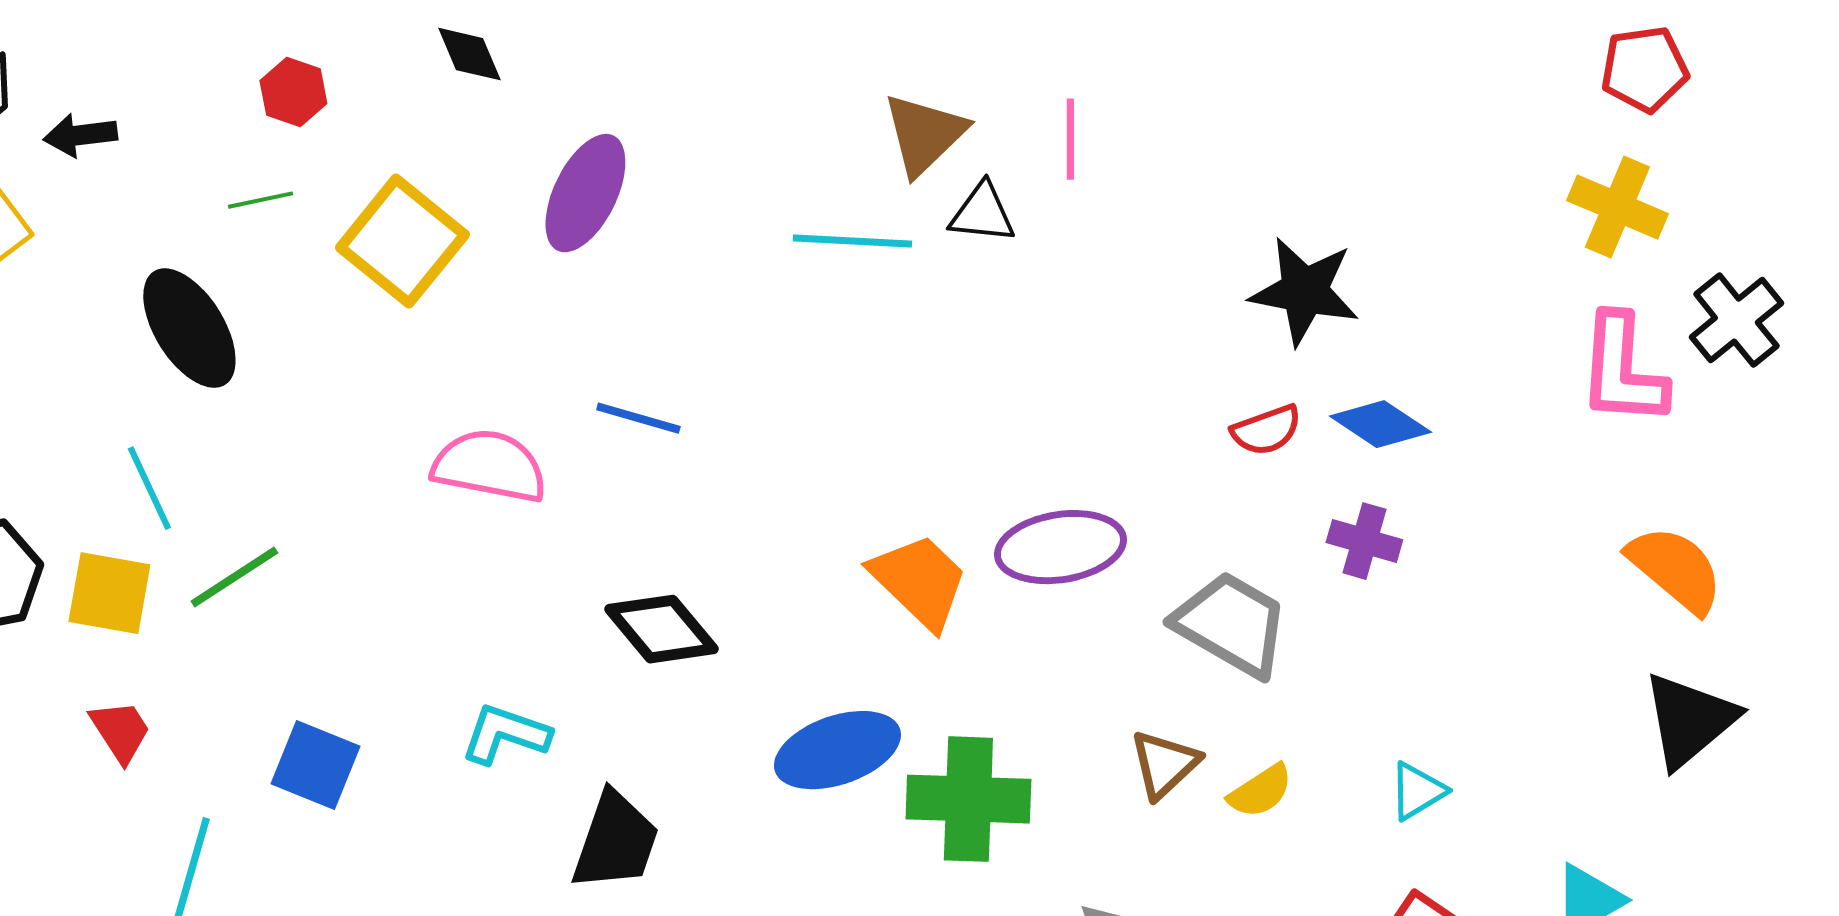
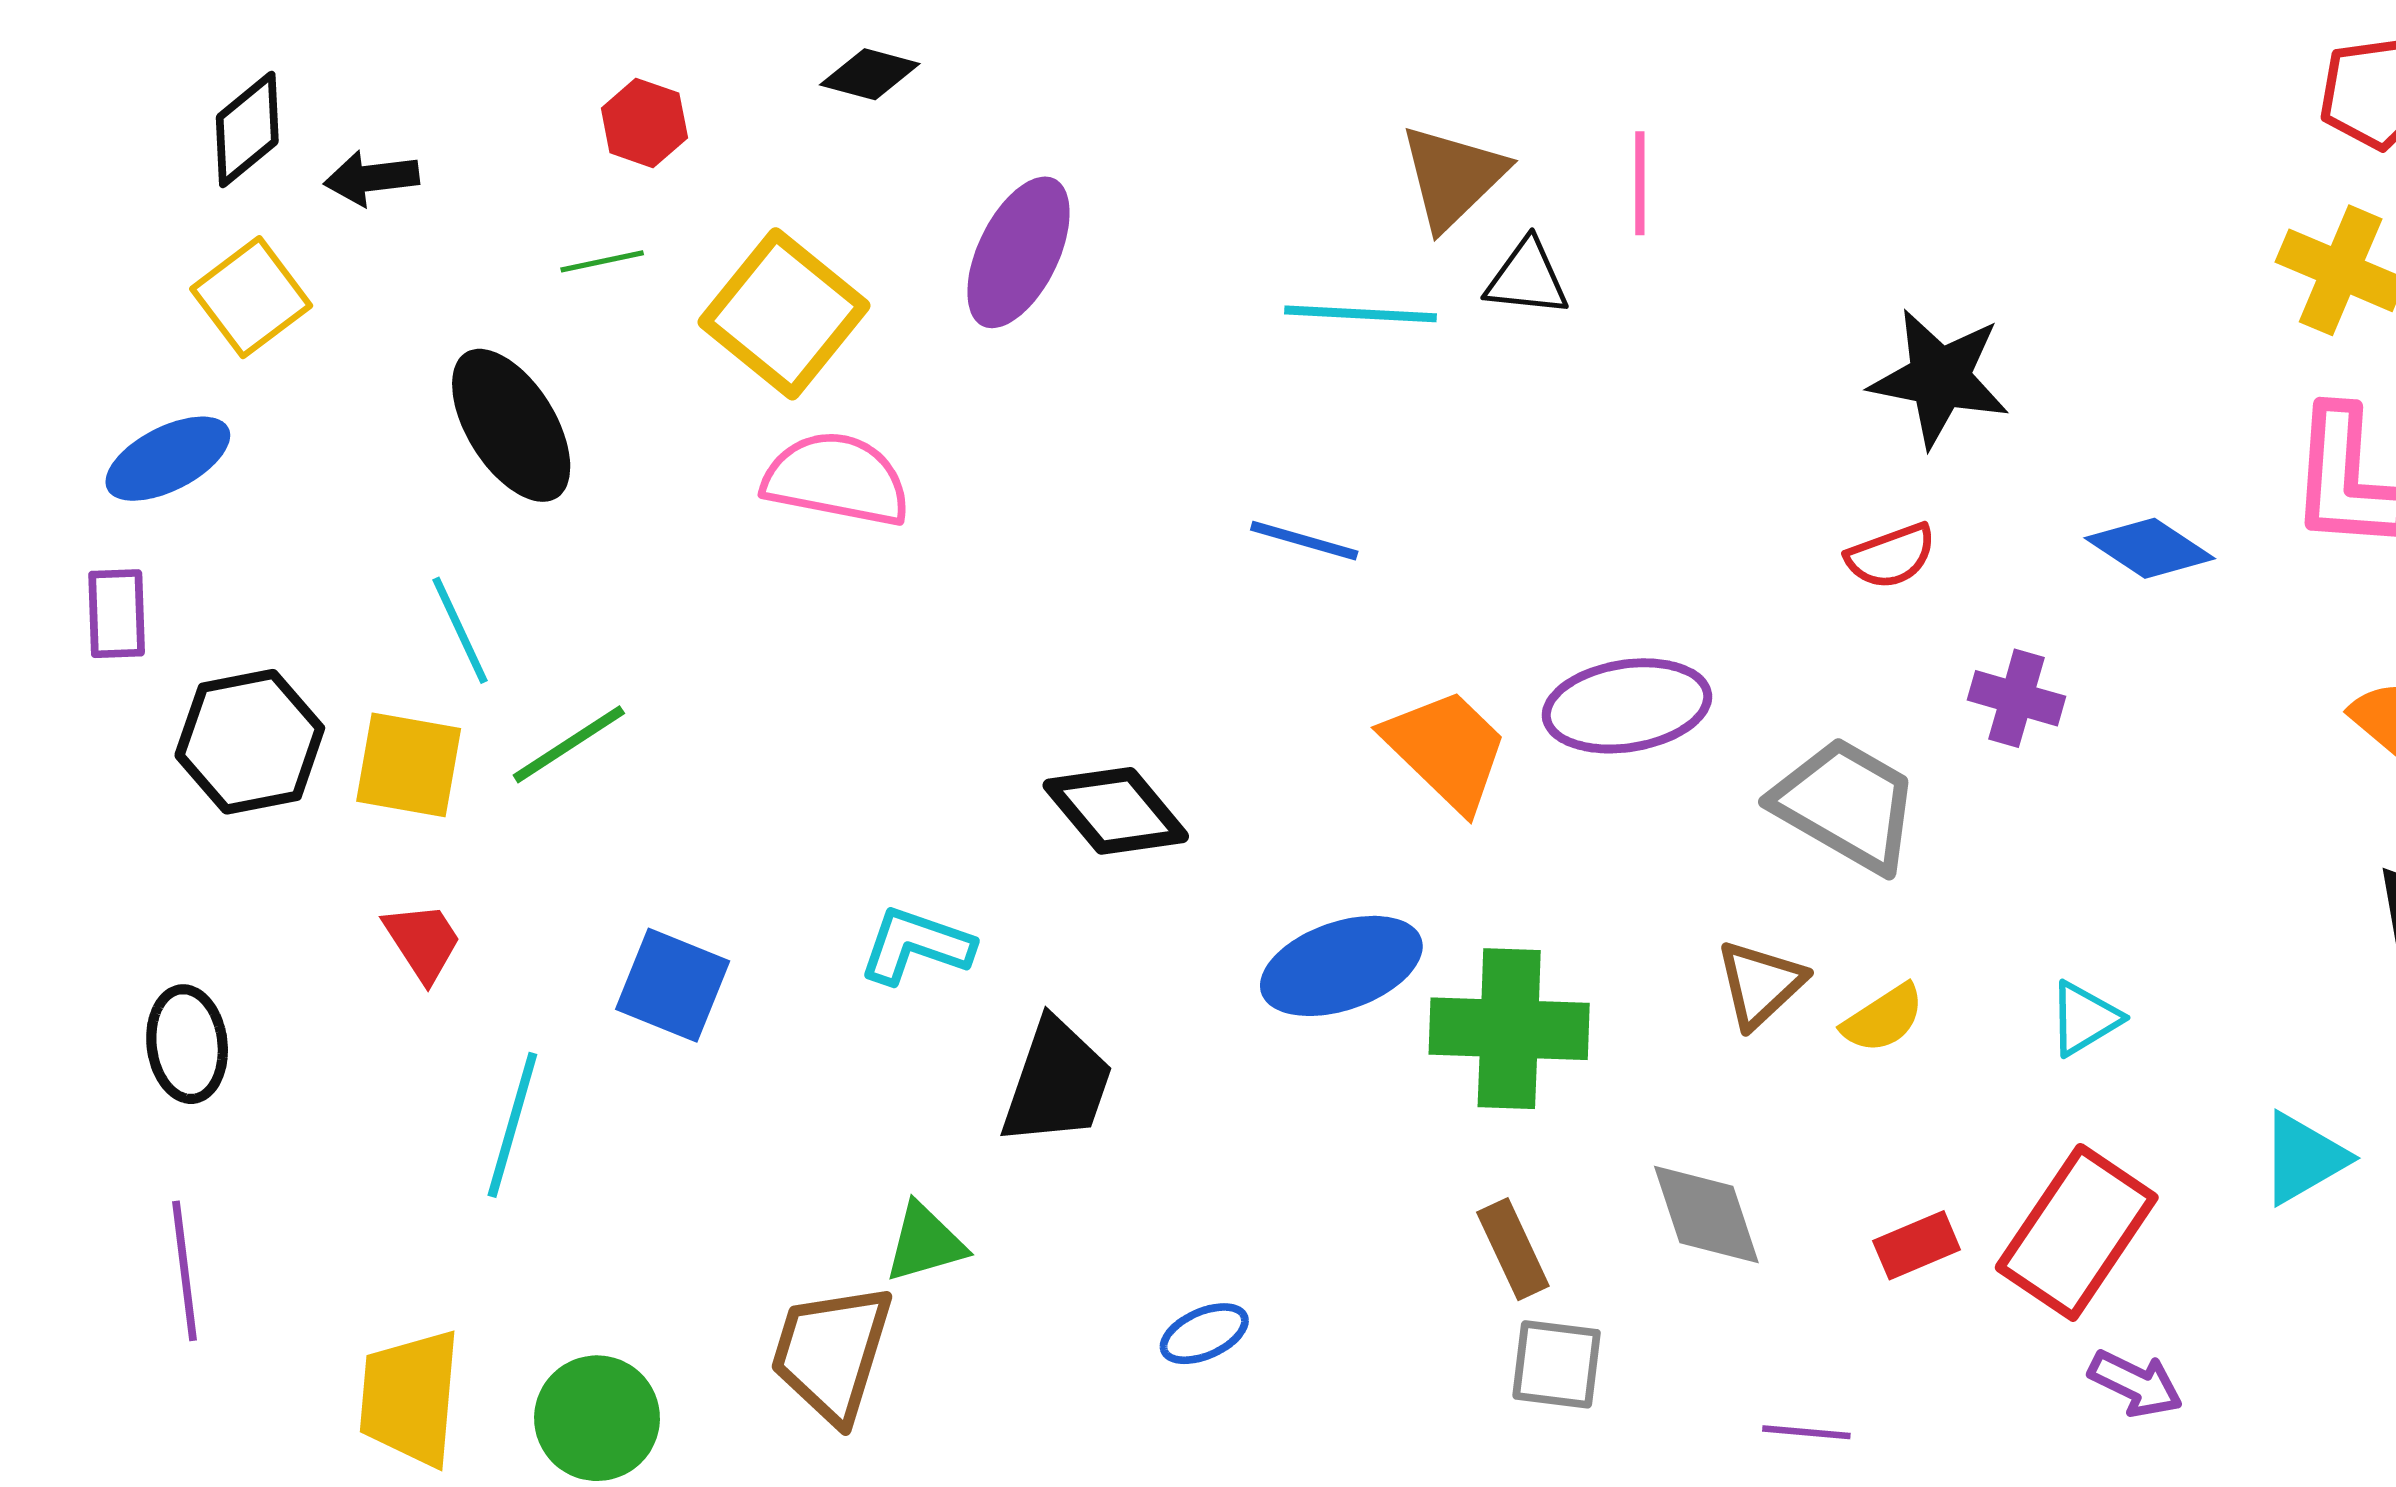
black diamond: (469, 54) -> (870, 74), turned -52
blue line: (638, 418) -> (1304, 541), moved
blue diamond: (1380, 424) -> (2150, 548), moved
pink semicircle: (489, 466) -> (837, 479), moved

